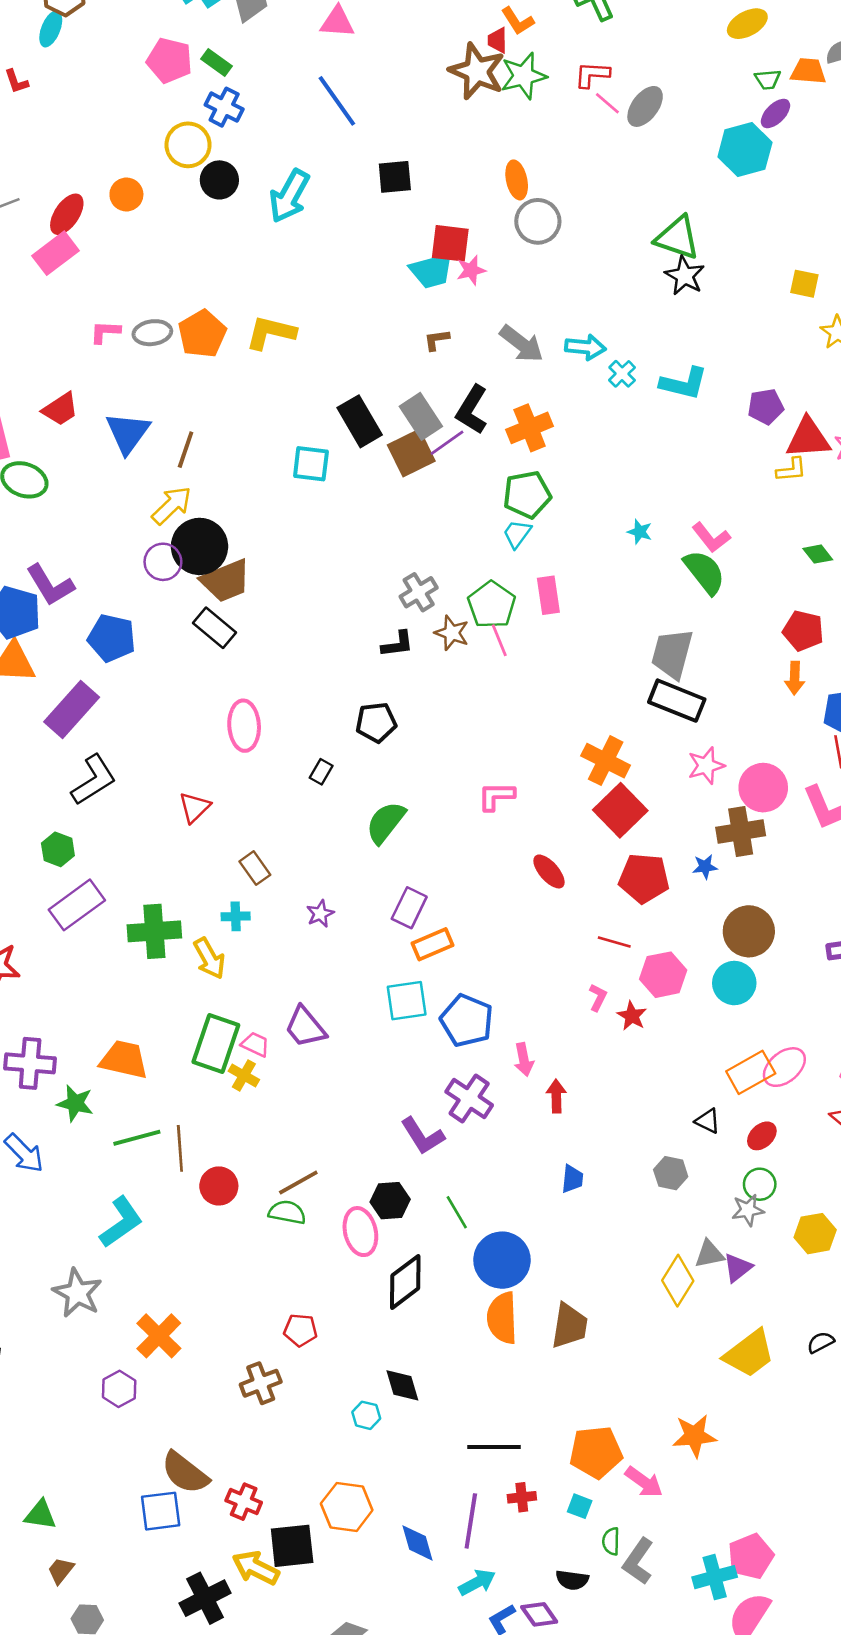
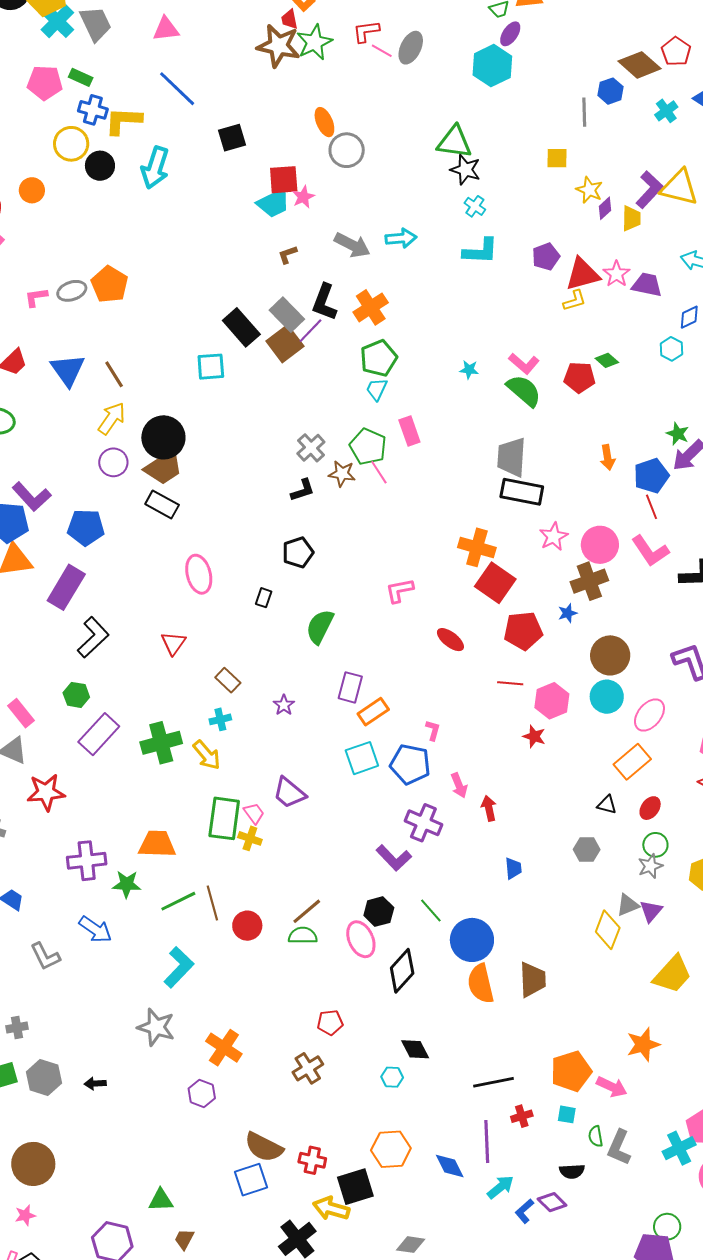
yellow L-shape: (271, 333) -> (123, 121), moved
cyan cross: (622, 374) -> (475, 206), moved
brown line: (186, 450) -> (114, 374), turned -40
black circle: (199, 546) -> (163, 437), moved
red pentagon: (803, 631) -> (579, 377), moved
pink L-shape: (598, 997) -> (433, 730), moved
pink trapezoid: (255, 1044) -> (254, 813), turned 40
pink ellipse: (784, 1067) -> (649, 715), moved

